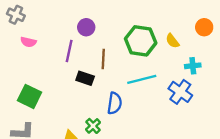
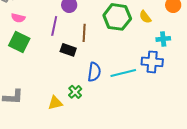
cyan line: (142, 79) -> (123, 73), moved
blue cross: (180, 92) -> (152, 62), turned -30
green square: (29, 96) -> (19, 42), moved

